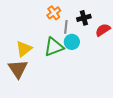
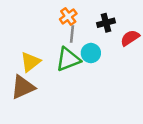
gray line: (66, 27) -> (72, 34), moved
brown triangle: (18, 69) -> (23, 87), turned 40

